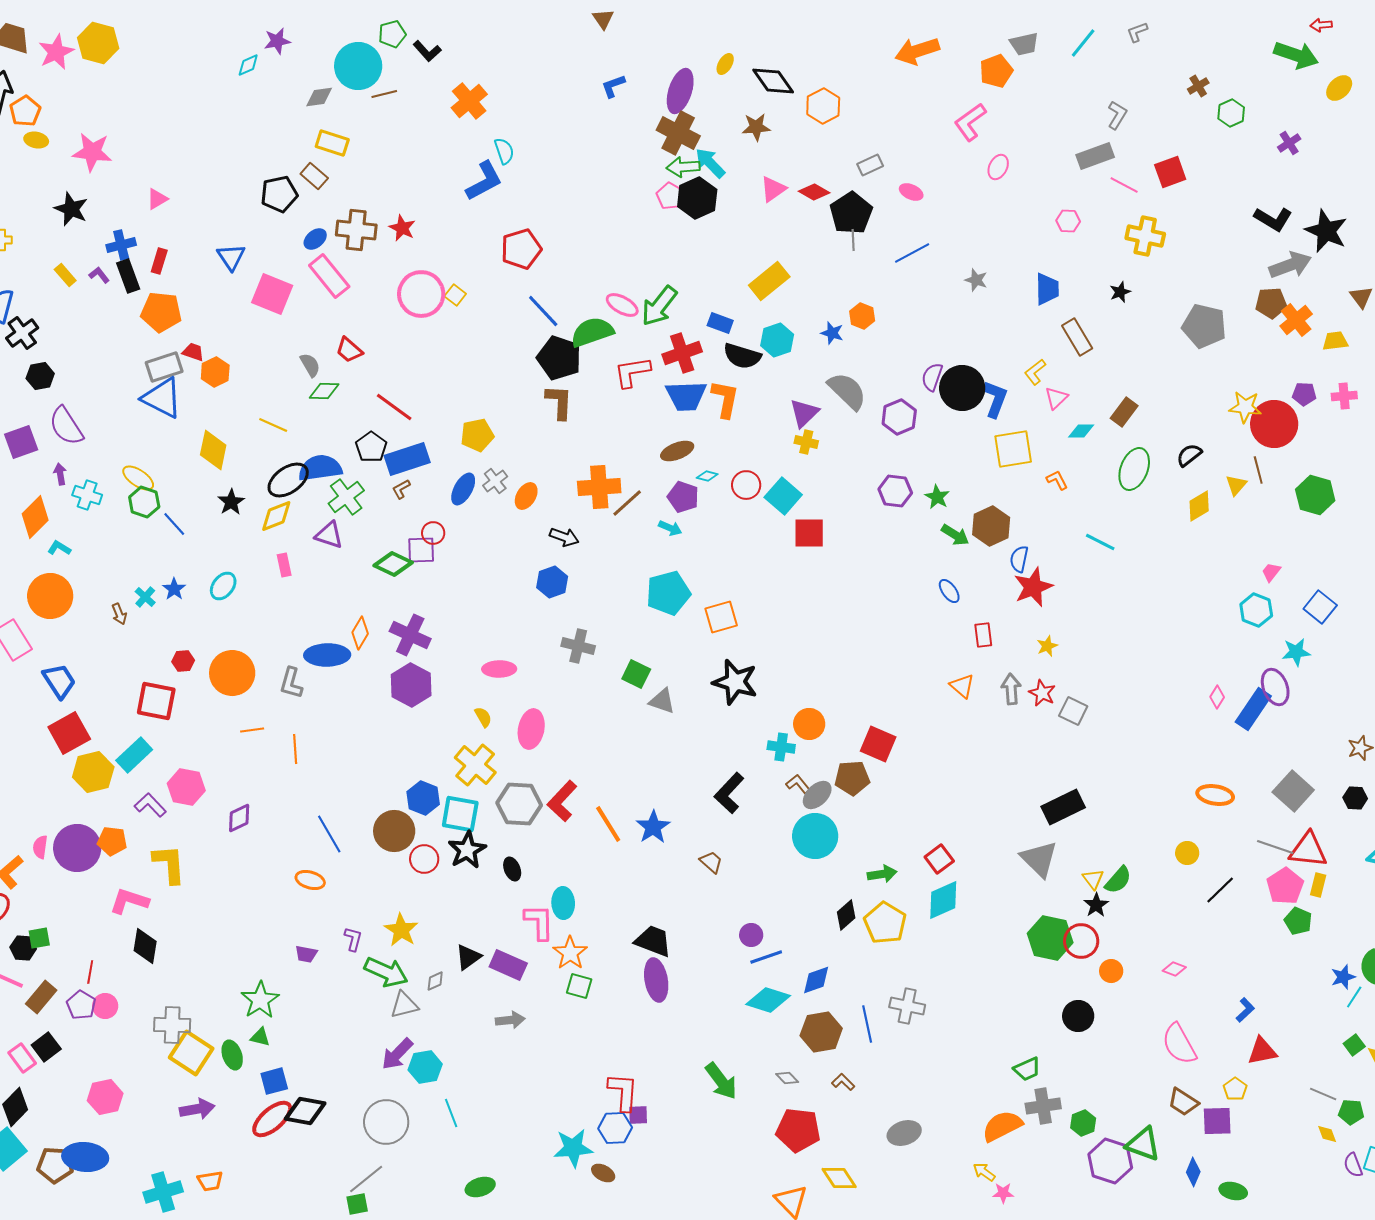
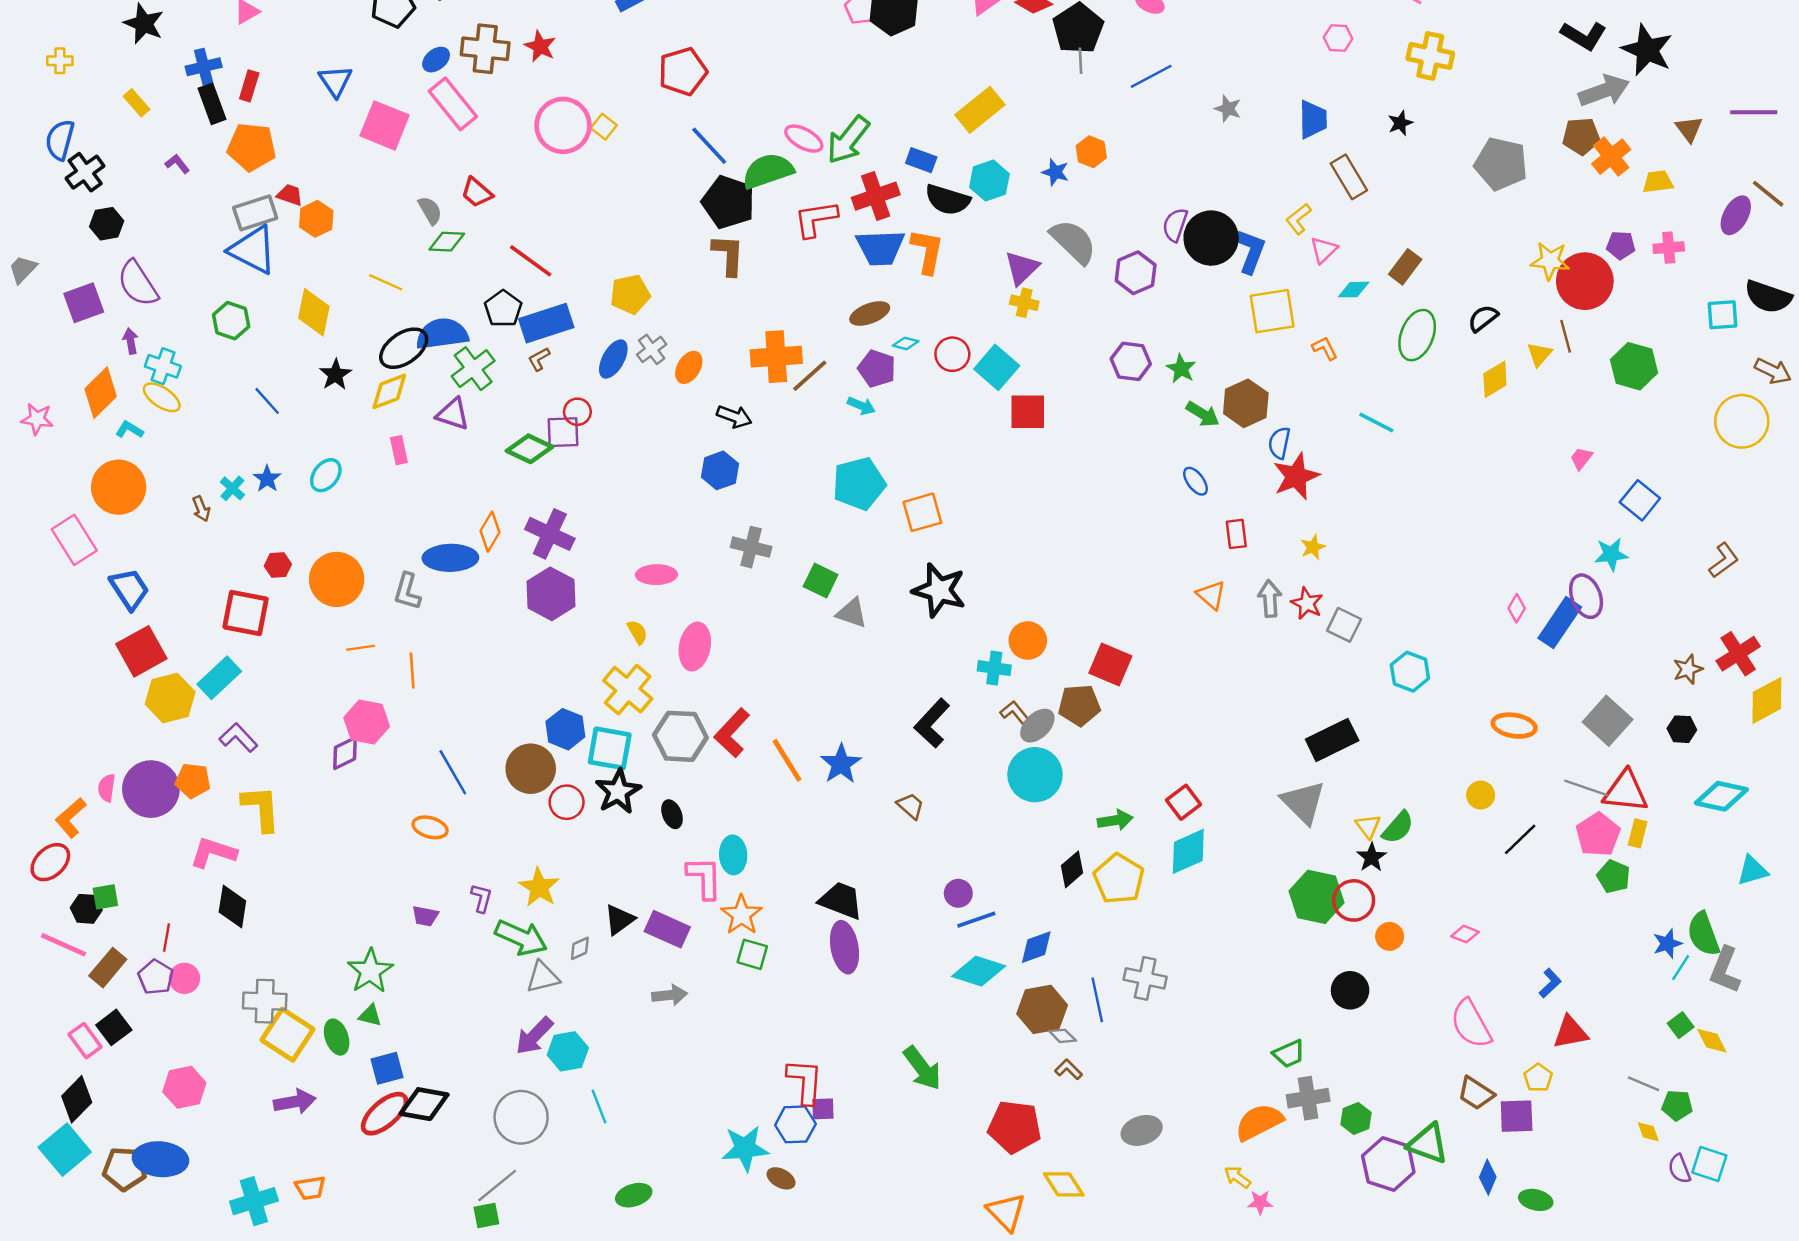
purple L-shape: (99, 275) -> (177, 164), moved
yellow ellipse: (138, 478) -> (162, 397), moved
green hexagon: (144, 502) -> (231, 321), moved
cyan hexagon: (1256, 610) -> (1410, 672), moved
pink hexagon: (186, 787) -> (367, 722), moved
gray diamond: (787, 1078) -> (1063, 1036), moved

